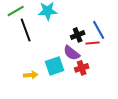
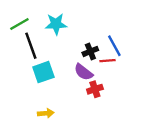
cyan square: (55, 66) -> (43, 72), moved
yellow arrow: (31, 75) -> (46, 113), moved

